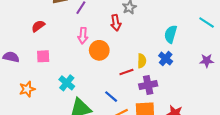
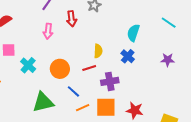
red arrow: (116, 23) -> (72, 19), moved
orange circle: (99, 50) -> (60, 69), moved
yellow semicircle: (142, 61) -> (98, 51), moved
cyan cross: (67, 83) -> (28, 65), moved

